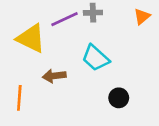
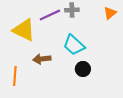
black circle: (119, 98) -> (83, 69), moved

